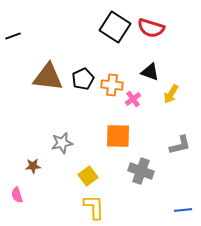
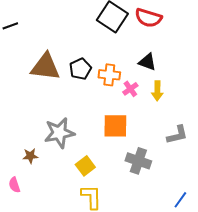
yellow arrow: (171, 94) -> (157, 91), moved, turned -30
gray star: (62, 143) -> (59, 133), size x1.4
blue line: (183, 210) -> (180, 200), turned -48

